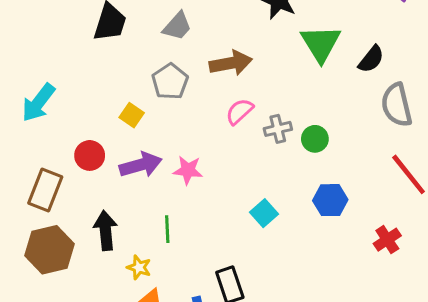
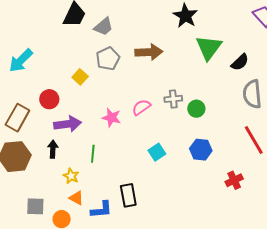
gray trapezoid: (177, 26) -> (104, 27), moved
pink semicircle: (240, 111) -> (141, 107), moved
purple arrow: (141, 165) -> (68, 124), moved
black arrow: (106, 231) -> (53, 149), size x0.7

